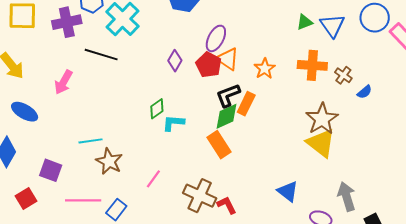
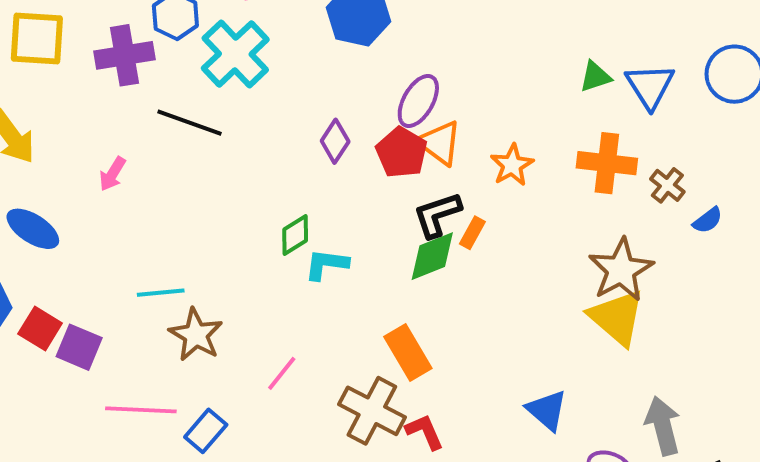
pink arrow: (63, 82) -> (112, 174), size x0.7
orange rectangle: (246, 104) -> (472, 233), size x0.7
orange rectangle: (219, 145) -> (408, 353), moved
red square: (26, 198) -> (40, 329), moved, turned -30

